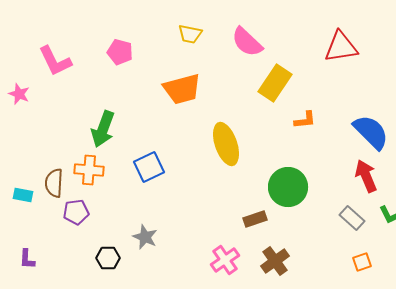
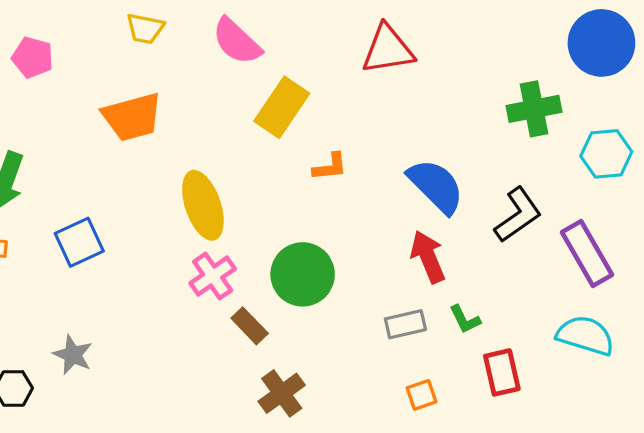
gray rectangle: (352, 218) -> (405, 324), turned -55
brown rectangle: (255, 219) -> (250, 326), turned 65
pink cross: (225, 260) -> (213, 276), moved

